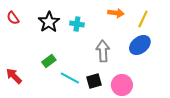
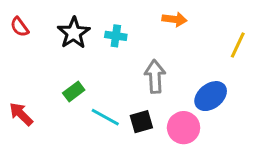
yellow line: (143, 19) -> (238, 45), moved
blue ellipse: (140, 45) -> (211, 96), moved

